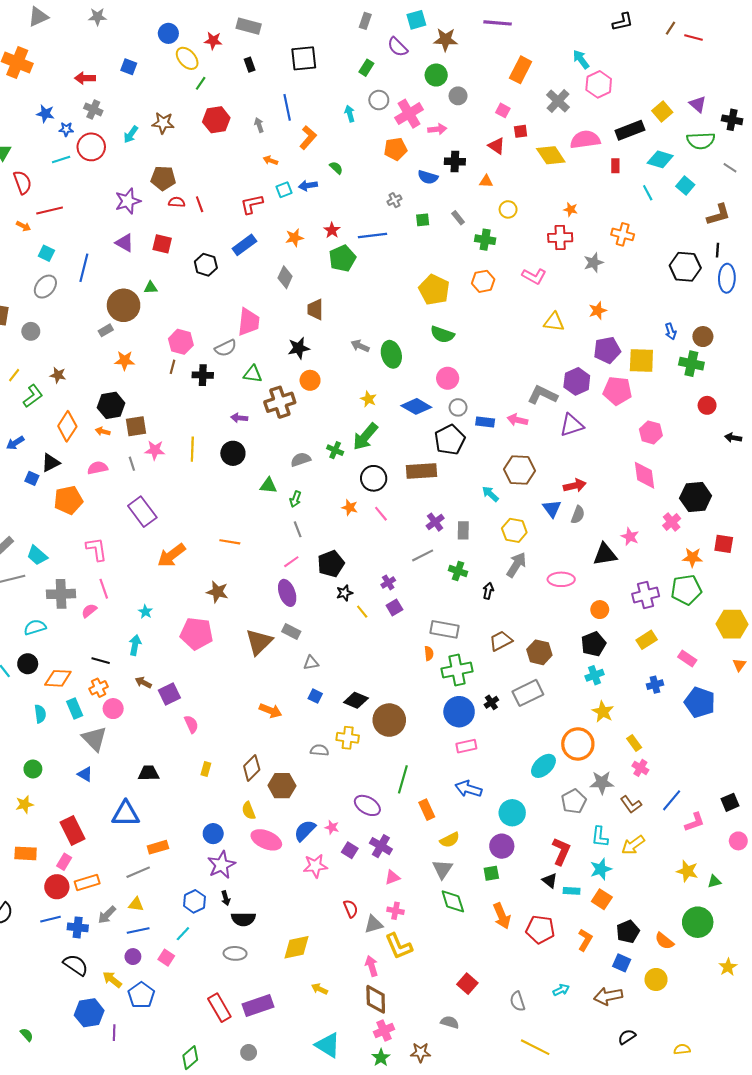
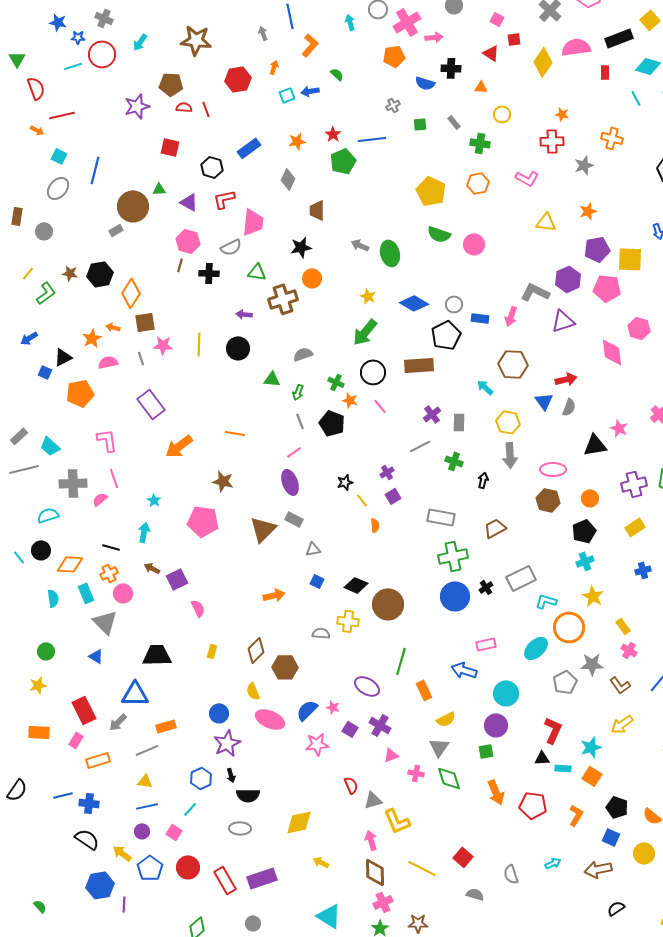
red hexagon: (216, 120) -> (238, 79), moved
brown star: (163, 123) -> (196, 40), moved, size x1.4
yellow diamond: (551, 155) -> (543, 62), turned 68
orange arrow: (270, 160) -> (274, 67), turned 88
red L-shape: (252, 204) -> (224, 199), moved
purple triangle: (125, 243) -> (189, 202), moved
orange star: (125, 361) -> (92, 338), moved, turned -30
pink circle: (448, 378) -> (474, 244), moved
black hexagon: (111, 405) -> (100, 274), moved
pink arrow: (517, 420) -> (511, 316), turned -84
orange diamond: (67, 426) -> (131, 293), moved
green cross: (335, 450) -> (336, 382), moved
pink diamond: (645, 475) -> (612, 352), moved
black pentagon: (331, 564) -> (332, 423), moved, turned -30
gray arrow: (516, 565) -> (510, 455), turned 145
brown hexagon: (539, 652) -> (548, 500), moved
orange semicircle: (429, 653) -> (375, 525), moved
orange arrow: (270, 711) -> (274, 595), turned -35
pink rectangle: (466, 746) -> (486, 644), moved
black trapezoid: (149, 773) -> (157, 655), size x1.4
cyan L-shape: (600, 837) -> (546, 601), moved, turned 100
black triangle: (550, 880) -> (542, 758), turned -42
red circle: (57, 887) -> (188, 867), moved
pink cross: (396, 911) -> (416, 773), moved
gray arrow: (107, 915) -> (118, 722), moved
black pentagon: (628, 932) -> (617, 807), turned -30
gray semicircle: (450, 1022) -> (475, 894), moved
yellow line: (535, 1047) -> (422, 868), moved

